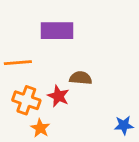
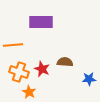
brown semicircle: (81, 78) -> (65, 62), moved
blue star: (124, 125) -> (89, 79), moved

